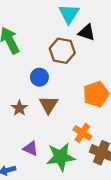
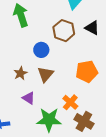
black triangle: (87, 32) -> (92, 28), moved
purple triangle: (31, 148) -> (29, 98), moved

